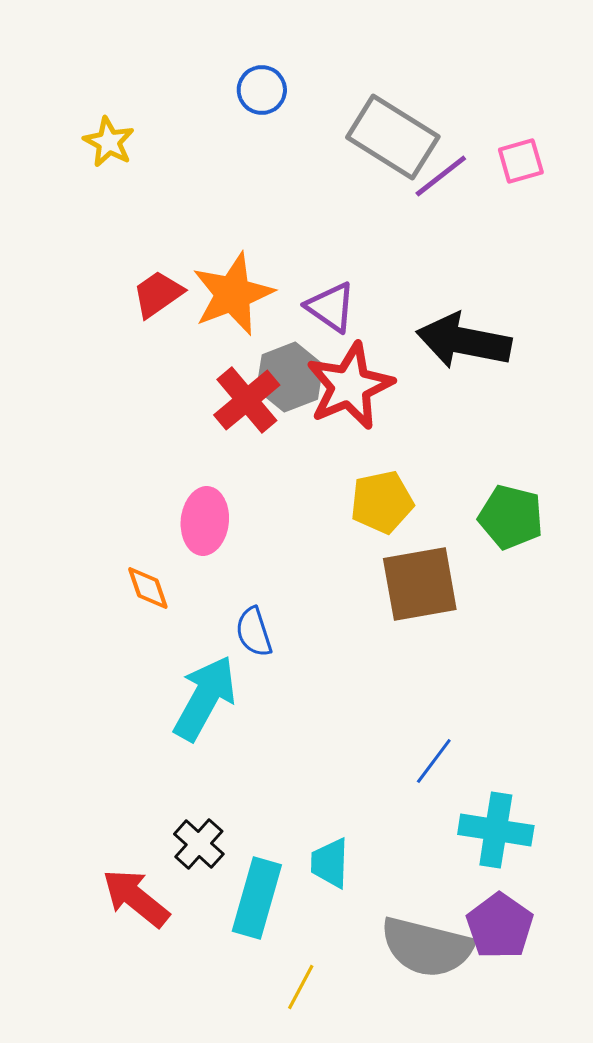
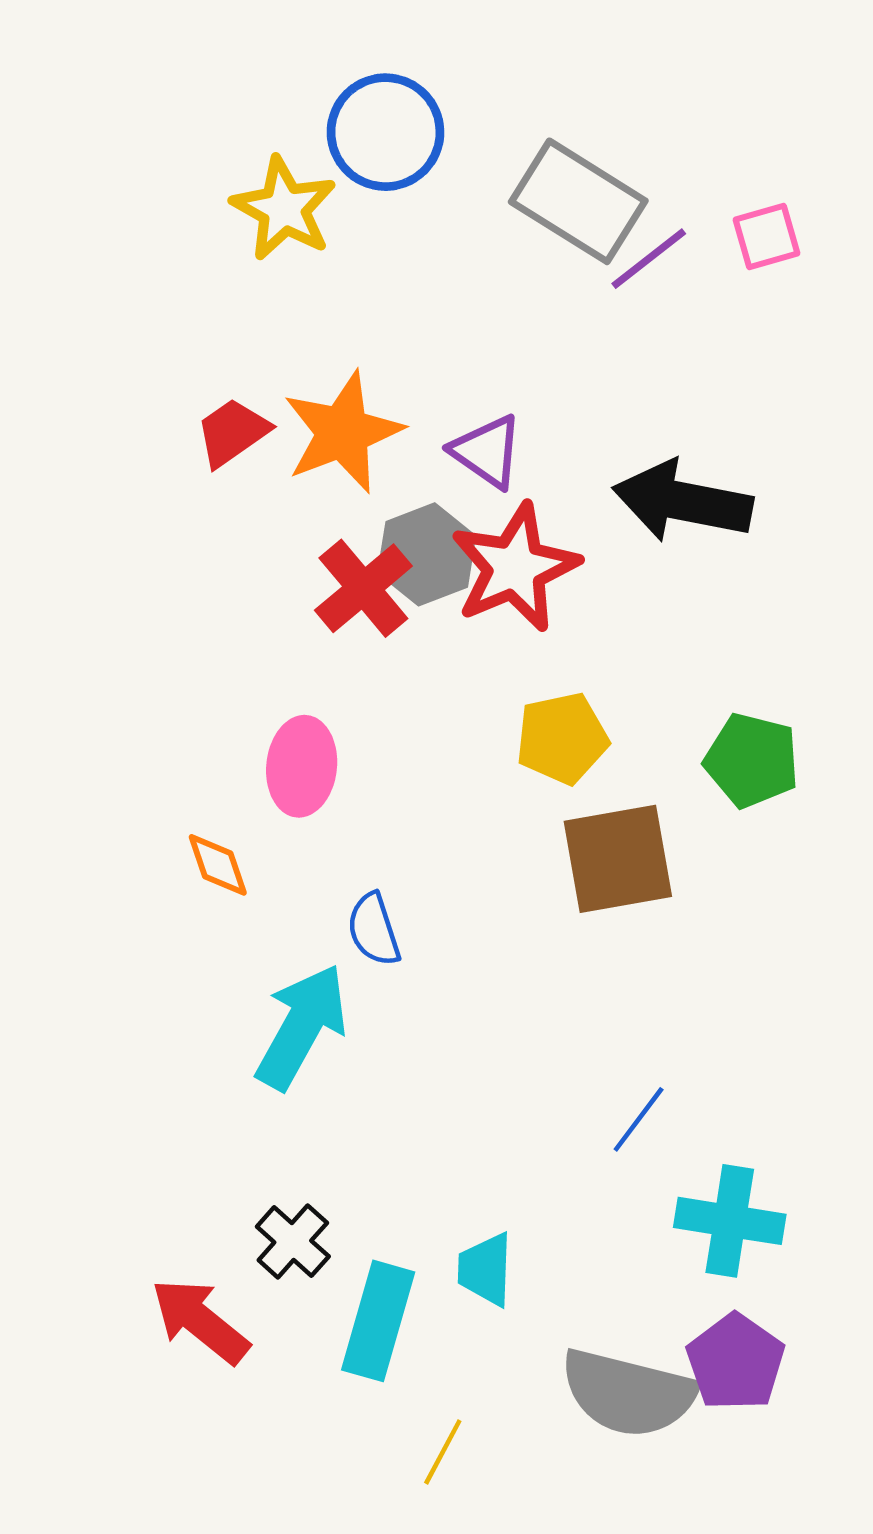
blue circle: (262, 90) -> (385, 132), size x1.6
yellow star: (109, 142) -> (284, 209), moved, size x1.4

